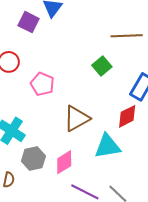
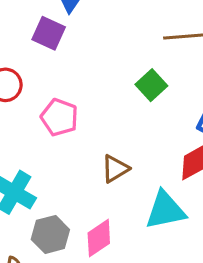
purple square: (29, 22) -> (49, 33), moved
brown triangle: (77, 118) -> (115, 169), size x0.7

